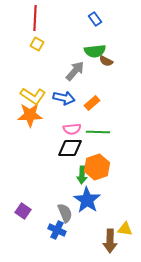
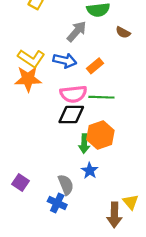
brown semicircle: (106, 61) -> (123, 32), moved
pink semicircle: (72, 129) -> (73, 94), size x1.4
blue star: (87, 200) -> (90, 171), size x0.6
yellow triangle: (125, 229) -> (131, 202), turned 42

